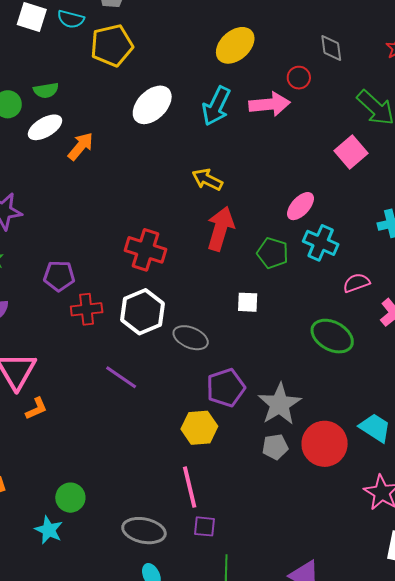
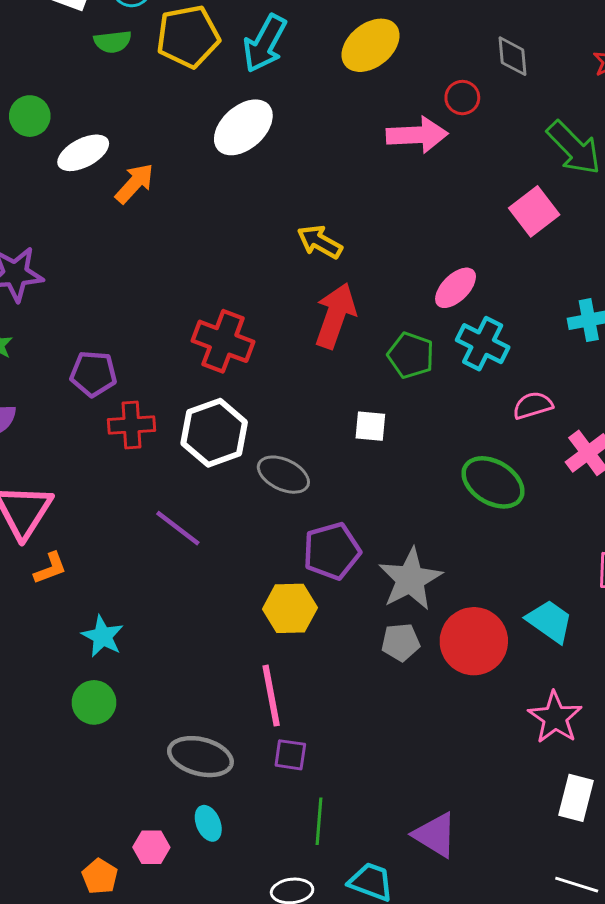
green semicircle: (46, 90) -> (113, 42), moved
cyan arrow: (216, 106) -> (265, 43), moved
cyan star: (49, 530) -> (103, 636), moved

